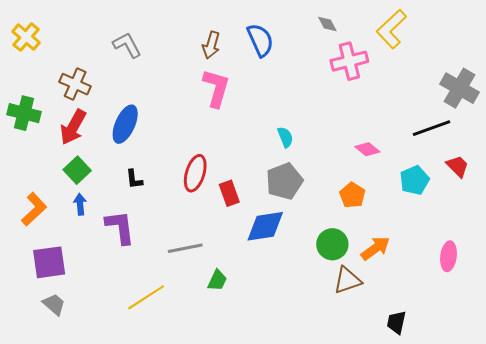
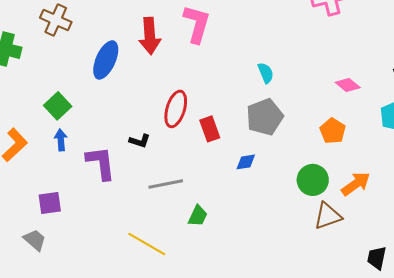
red arrow: (73, 127) -> (150, 36), moved, turned -33
black L-shape: (134, 179) -> (140, 141), moved, turned -65
blue diamond: (265, 226) -> (246, 162), size x0.5
purple square: (49, 262) -> (50, 203), moved, size x0.7
yellow line: (146, 297) -> (147, 244), moved, turned 63

